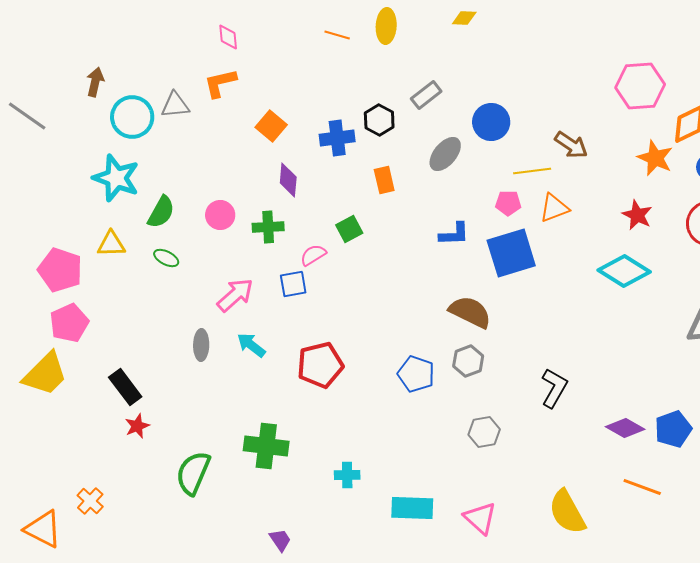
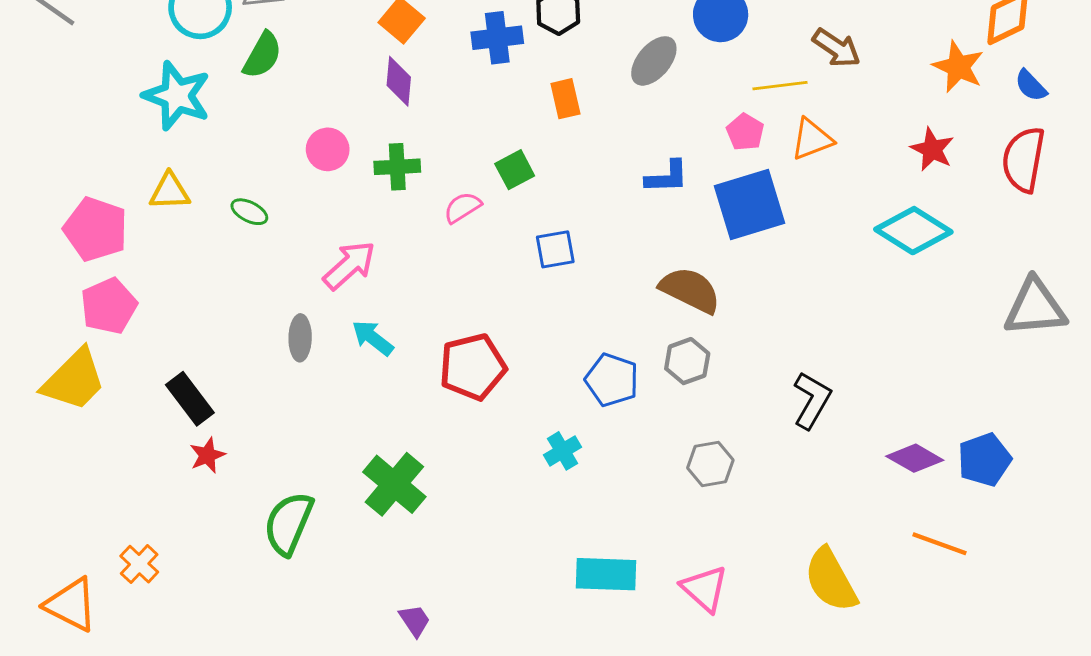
purple diamond: (288, 180) -> (399, 81), moved
pink pentagon: (508, 203) -> (745, 132), turned 30
green semicircle: (161, 212) -> (262, 55), moved
blue square: (293, 284) -> (555, 249), moved
green cross: (266, 446) -> (394, 484), turned 33
cyan cross: (347, 475) -> (563, 451), moved, turned -30

